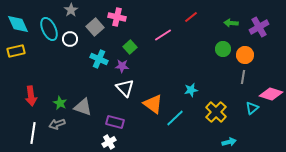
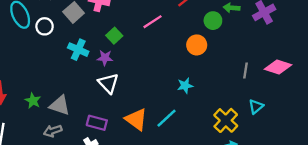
green circle: (223, 49) -> (213, 21), moved
orange circle: (245, 55) -> (197, 45), moved
pink diamond: (271, 94) -> (278, 67), moved
orange triangle: (153, 104) -> (136, 119), moved
yellow cross: (216, 112) -> (226, 120), moved
gray arrow: (57, 124) -> (53, 131), moved

